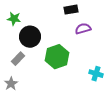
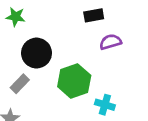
green star: (14, 19) -> (16, 17), moved
cyan cross: (96, 74) -> (105, 105), moved

